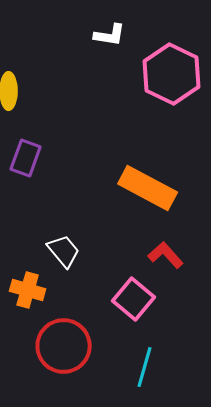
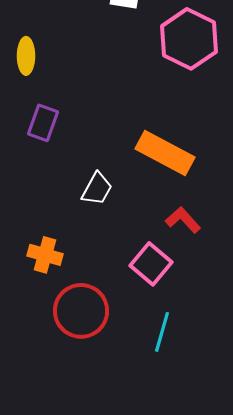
white trapezoid: (64, 251) -> (97, 189), moved, turned 69

